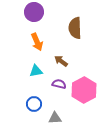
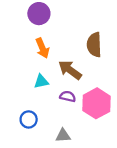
brown semicircle: (75, 28) -> (94, 45), moved
brown arrow: (61, 61) -> (70, 70), size x1.5
blue circle: (34, 104) -> (29, 119), moved

